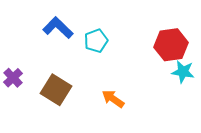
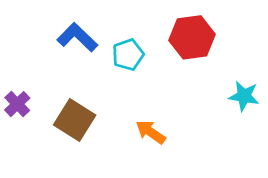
red hexagon: (171, 45) -> (192, 37), moved

